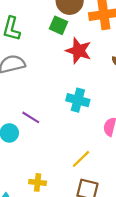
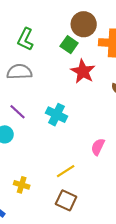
cyan cross: (78, 100) -> (56, 115), moved
purple line: (31, 117) -> (17, 112), moved

